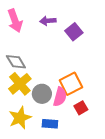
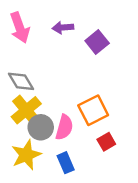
gray circle: (42, 94) -> (41, 127), moved
pink semicircle: (60, 97) -> (64, 127), moved
blue rectangle: (50, 124) -> (66, 163), turned 63

